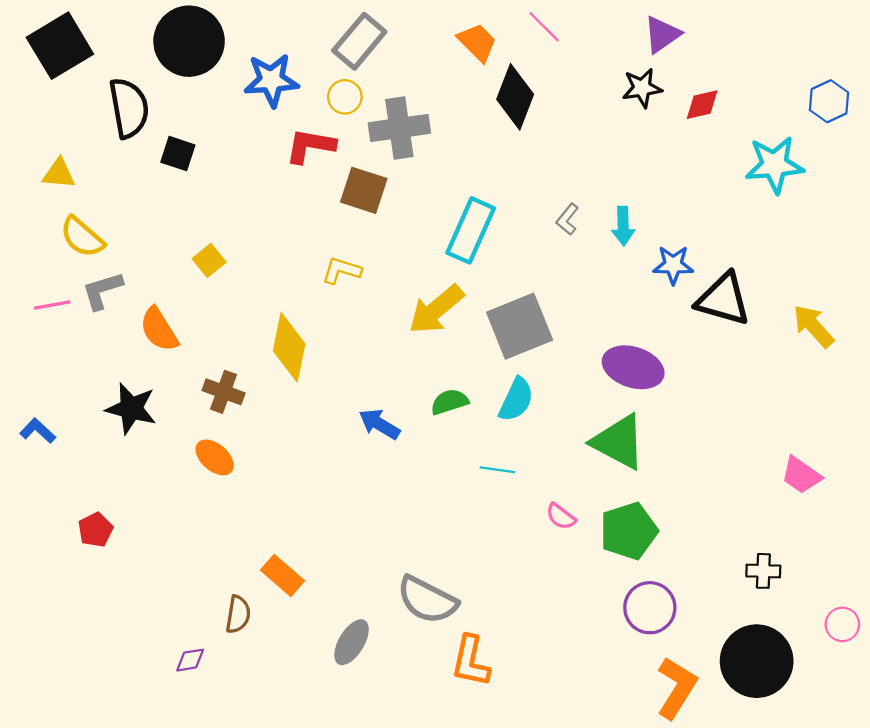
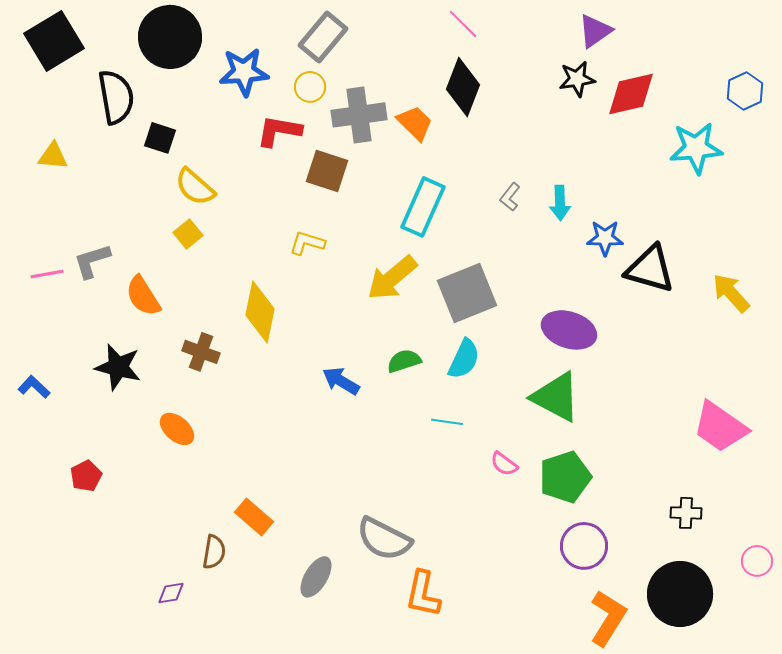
pink line: (544, 27) -> (463, 24), moved
orange trapezoid: (477, 42) -> (415, 123), moved
red diamond: (702, 105) -> (631, 94), size x1.6
yellow semicircle: (82, 237) -> (195, 187), moved
orange ellipse: (215, 457) -> (177, 429), moved
pink trapezoid: (801, 475) -> (720, 427), size x1.5

